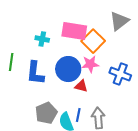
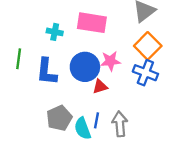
orange square: (93, 41) -> (148, 46), moved
red triangle: (81, 86) -> (100, 87), turned -32

